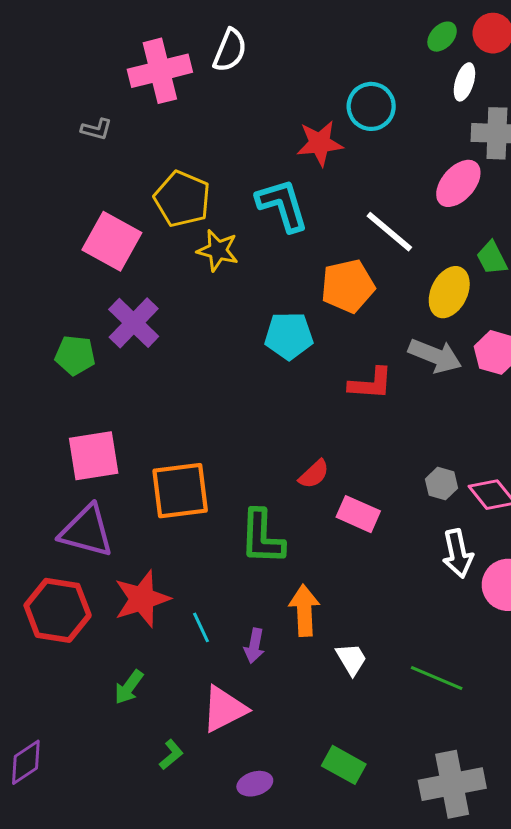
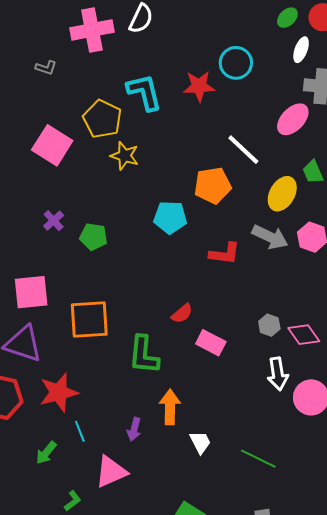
cyan L-shape: (282, 205) -> (144, 92), moved
purple cross: (134, 323) -> (54, 221), moved, size x0.6
green pentagon: (75, 355) -> (93, 237), moved
cyan line: (201, 627) -> (80, 431), moved

